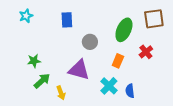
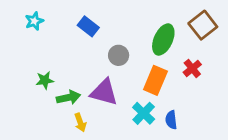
brown square: (154, 19) -> (203, 25), turned -30
blue rectangle: (67, 20) -> (88, 26), turned -49
orange rectangle: (118, 61) -> (155, 80), size x1.5
green arrow: (42, 81) -> (68, 97), moved, turned 30

